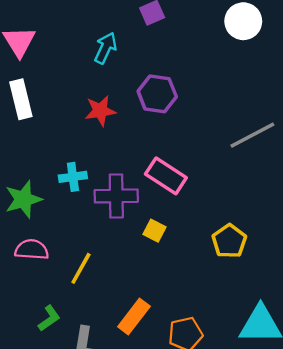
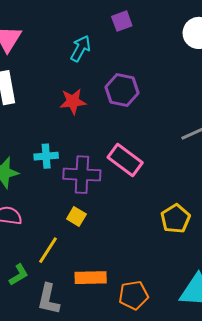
yellow square: (154, 231) -> (76, 216), moved
yellow line: (81, 268) -> (48, 250), moved
orange rectangle: (134, 317) -> (91, 278), turned 48

